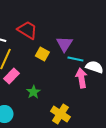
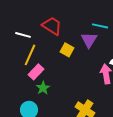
cyan line: (75, 59) -> (100, 26), moved
green star: (33, 92) -> (43, 88), moved

